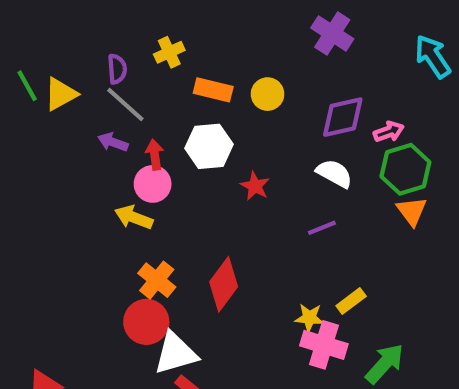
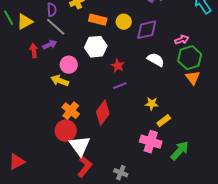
purple diamond: (343, 117) -> (147, 30), moved
purple arrow: (113, 142) -> (50, 45), turned 136
red arrow: (155, 155) -> (34, 51), moved
purple line: (322, 228) -> (120, 86), moved
yellow star: (309, 318) -> (152, 104), moved
white triangle: (176, 353) -> (80, 146), turned -50

